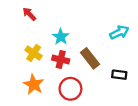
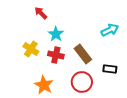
red arrow: (29, 14) -> (41, 13), moved
orange star: (34, 84) -> (44, 85), moved
red circle: (70, 89) -> (82, 82), moved

